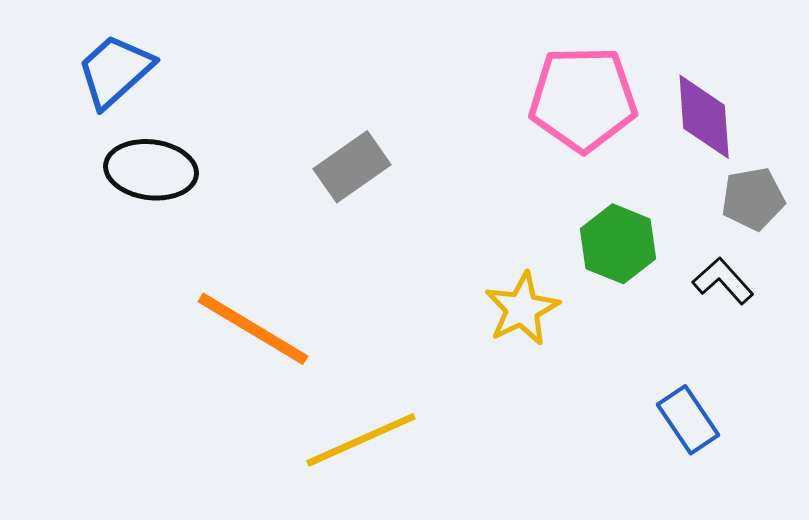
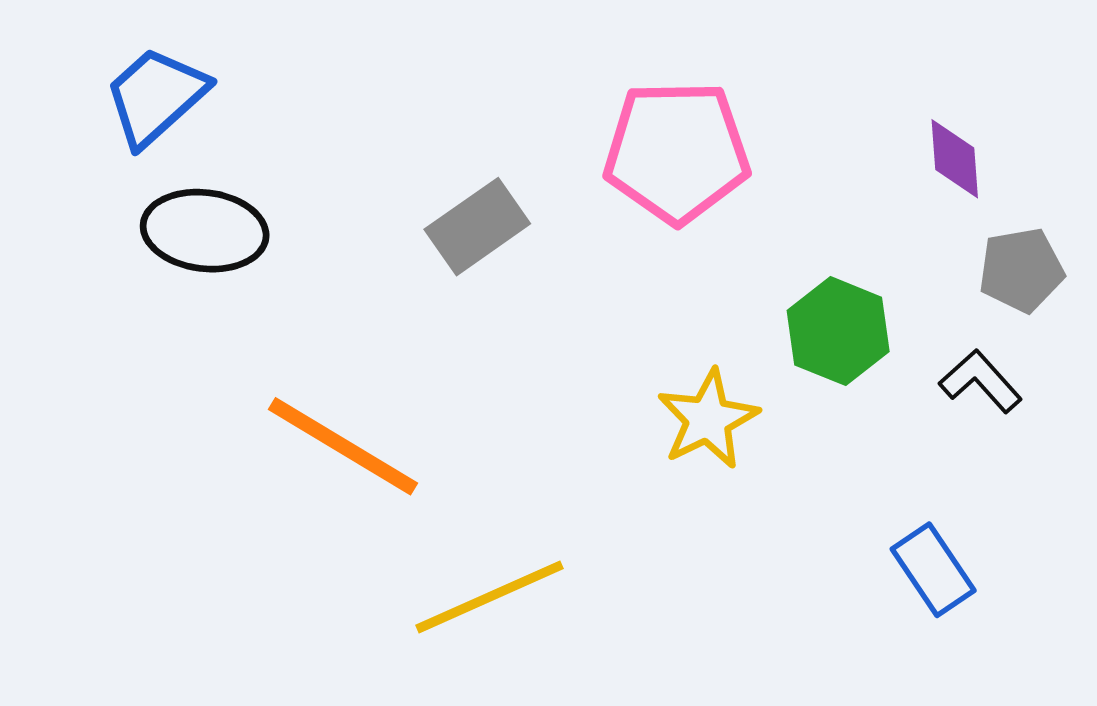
pink pentagon: (583, 99) -> (677, 152), moved
purple diamond: (704, 117) -> (955, 159), size x0.7

